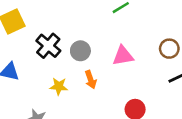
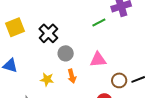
black cross: (48, 46) -> (48, 33), moved
brown circle: (169, 49) -> (119, 80), moved

